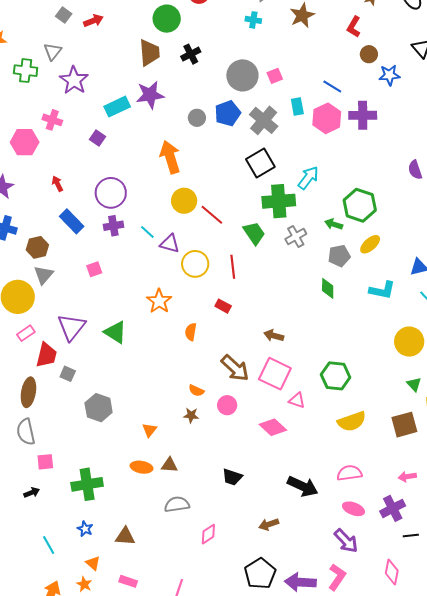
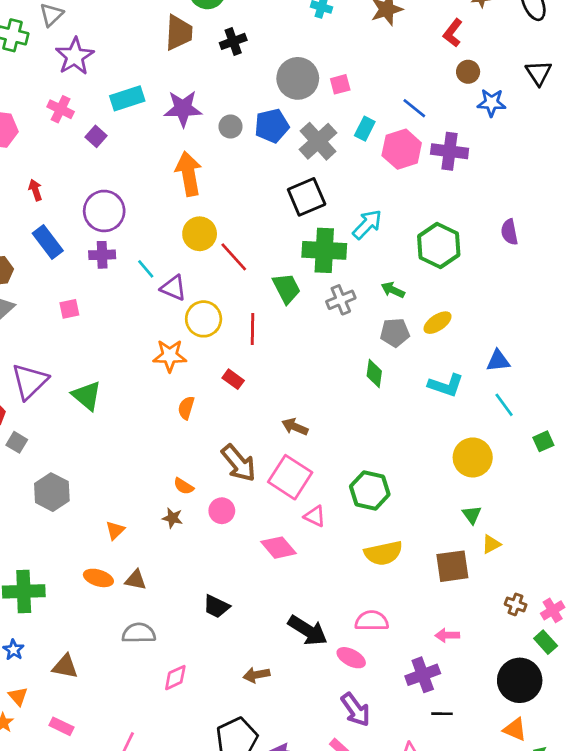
purple star: (150, 95) -> (183, 108), moved
cyan rectangle: (297, 107) -> (365, 129), turned 30
pink cross: (52, 120) -> (61, 109), moved
green hexagon: (360, 205) -> (439, 246), moved
orange star: (159, 301) -> (170, 356), moved, turned 30
pink ellipse: (353, 509) -> (351, 658), moved

